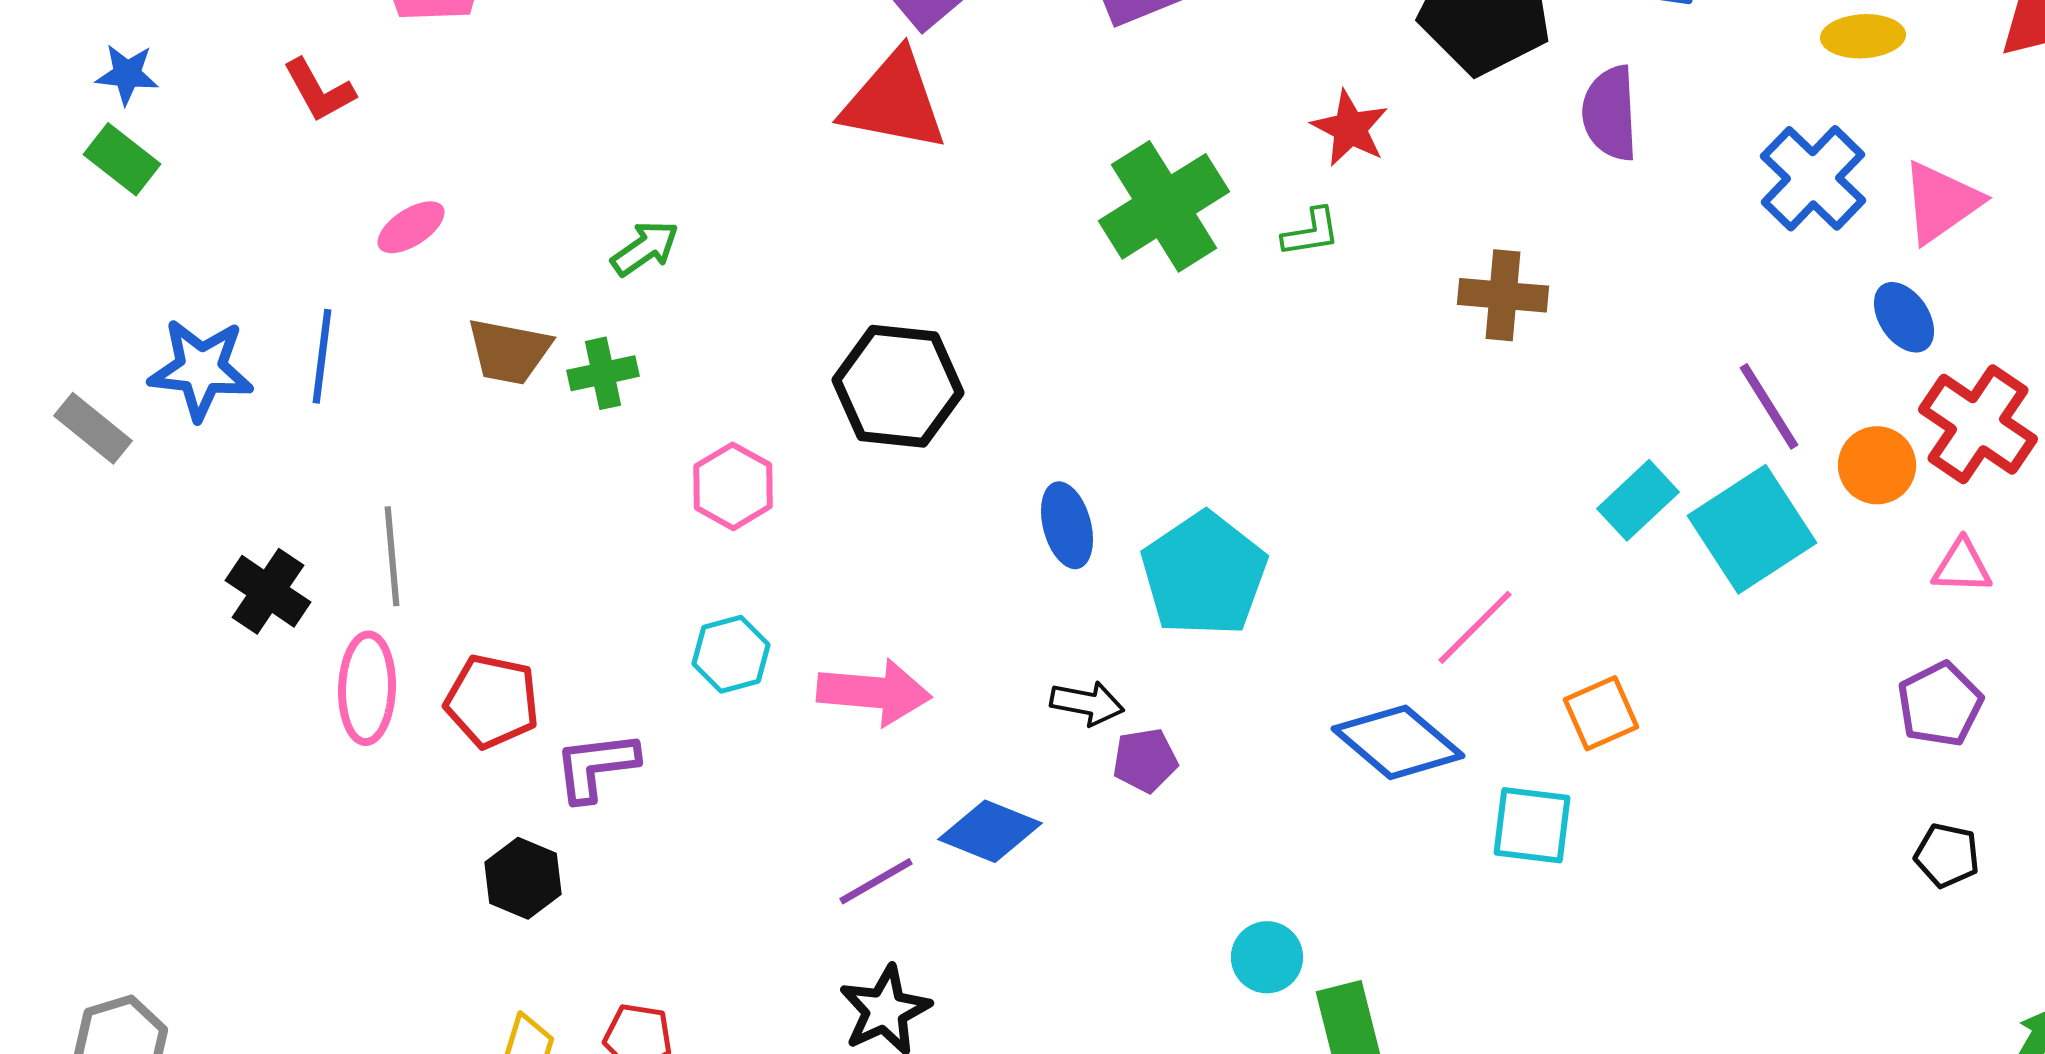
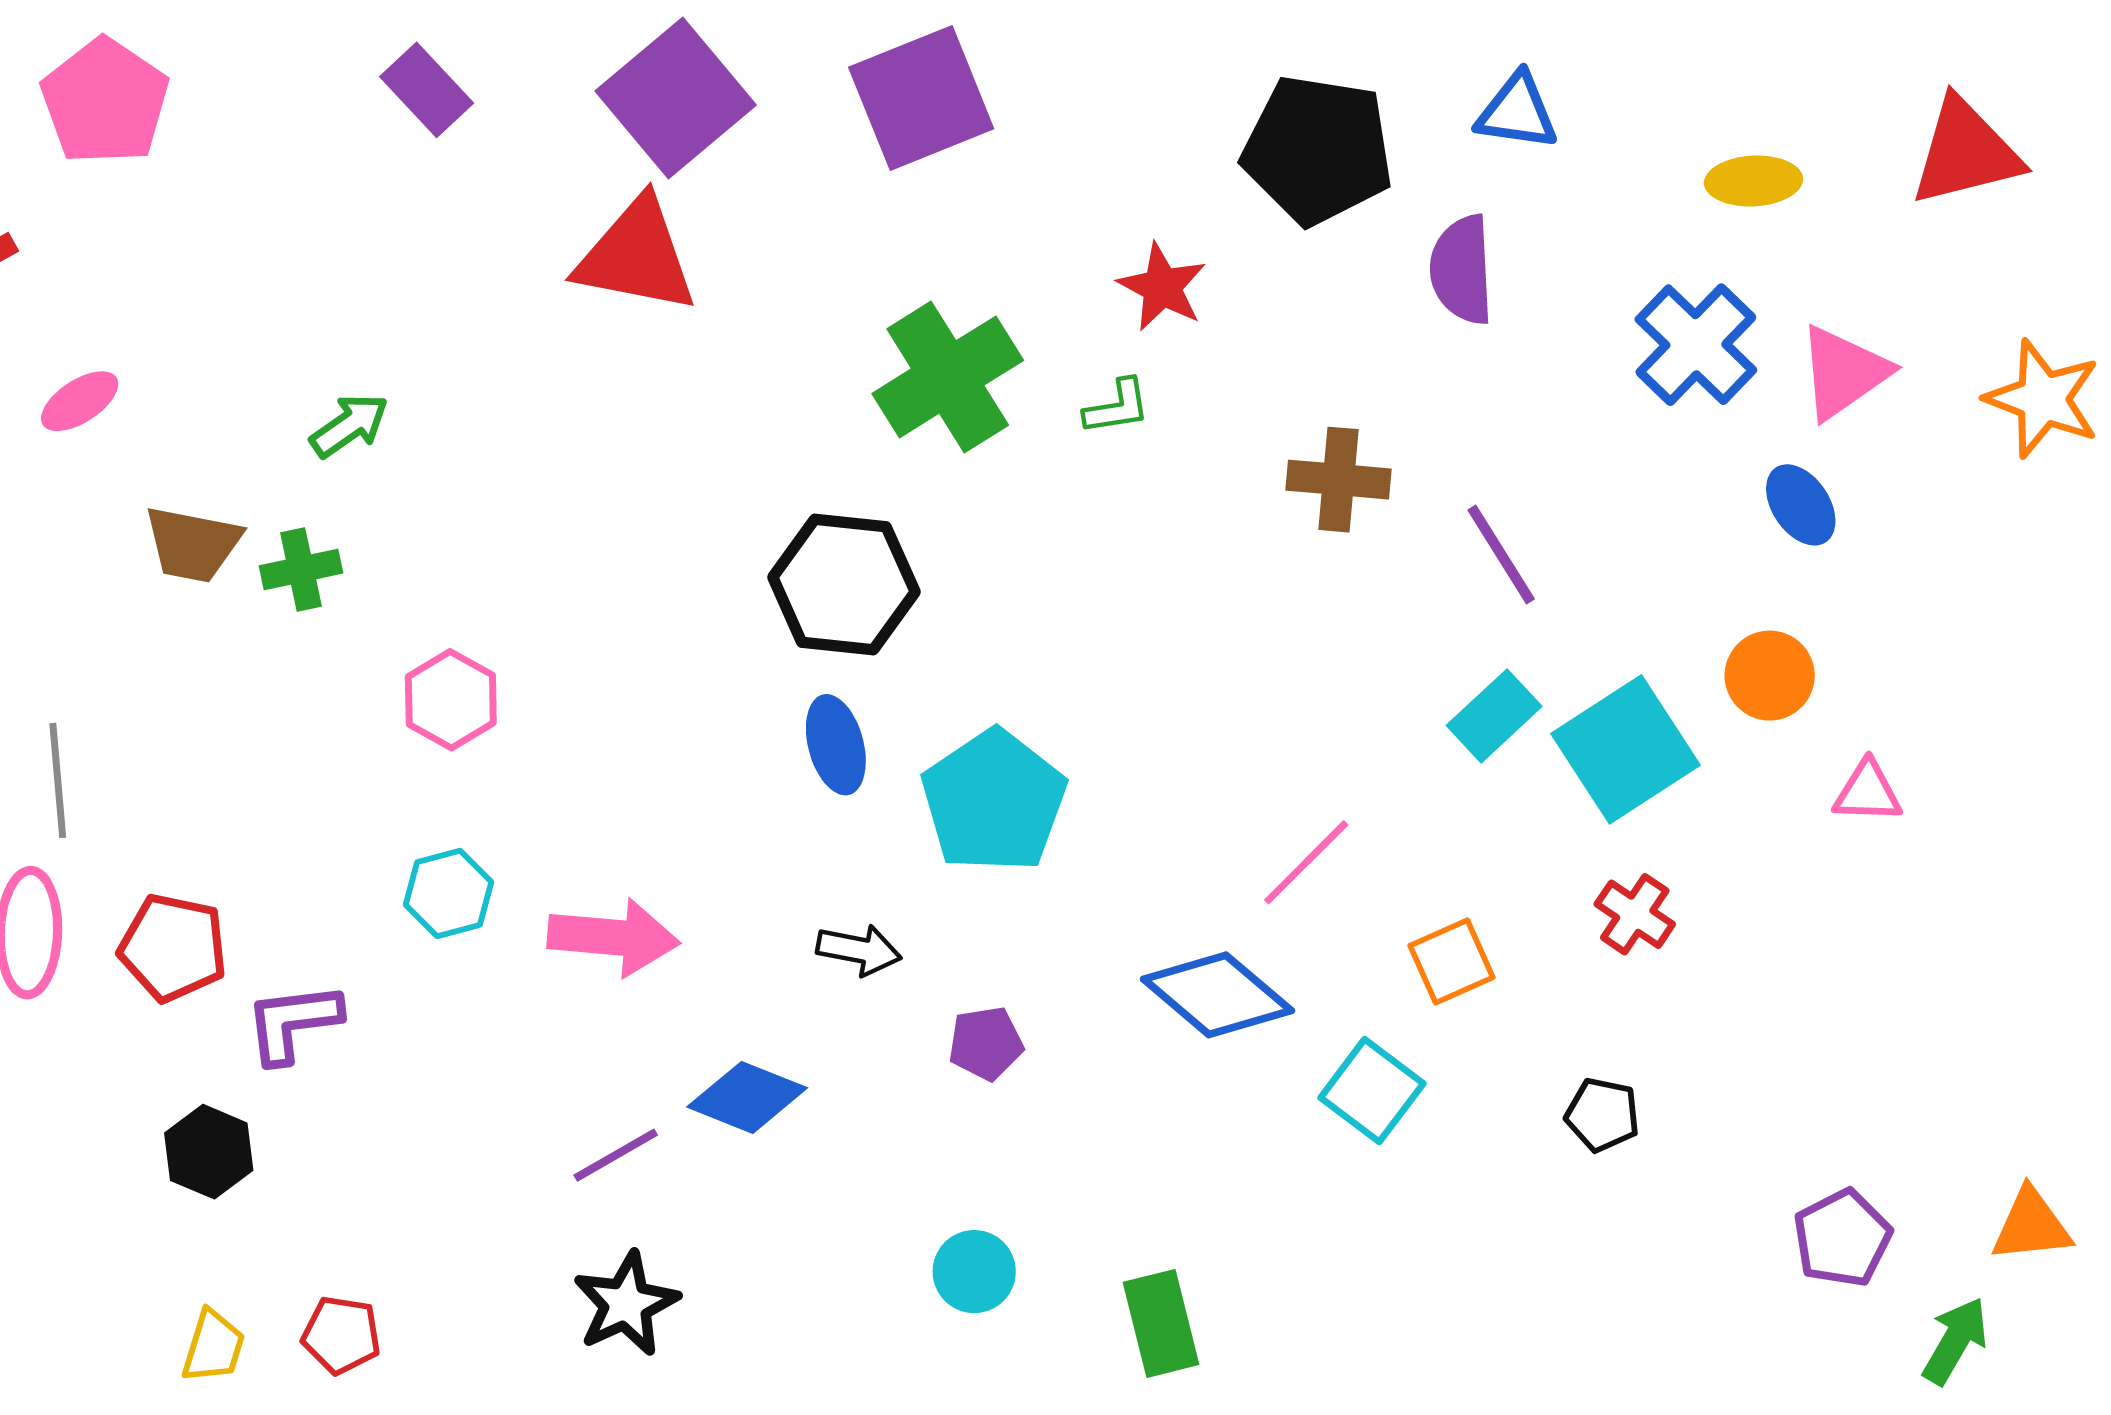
black hexagon: (898, 386) -> (844, 584), moved
purple line: (1769, 406) -> (1501, 555), moved
red cross: (1978, 424) -> (1635, 914), moved, size x0.6
purple pentagon: (1940, 704) -> (1842, 1238), moved
purple pentagon: (1145, 760) -> (986, 1043), moved
cyan square: (1532, 825) -> (1372, 1091), turned 30
black pentagon: (1947, 855) -> (1602, 1115), moved
cyan circle: (1267, 957) -> (974, 1272), moved

